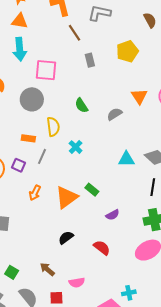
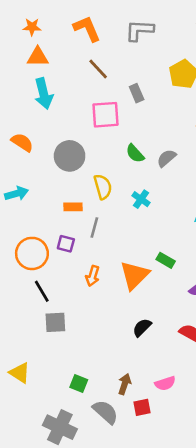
brown line: (74, 33) -> (98, 69), moved
pink square: (46, 70) -> (105, 115), moved
gray semicircle: (115, 114) -> (166, 158), moved
cyan cross: (76, 147) -> (141, 199), moved
brown arrow: (47, 269) -> (125, 384), moved, turned 77

